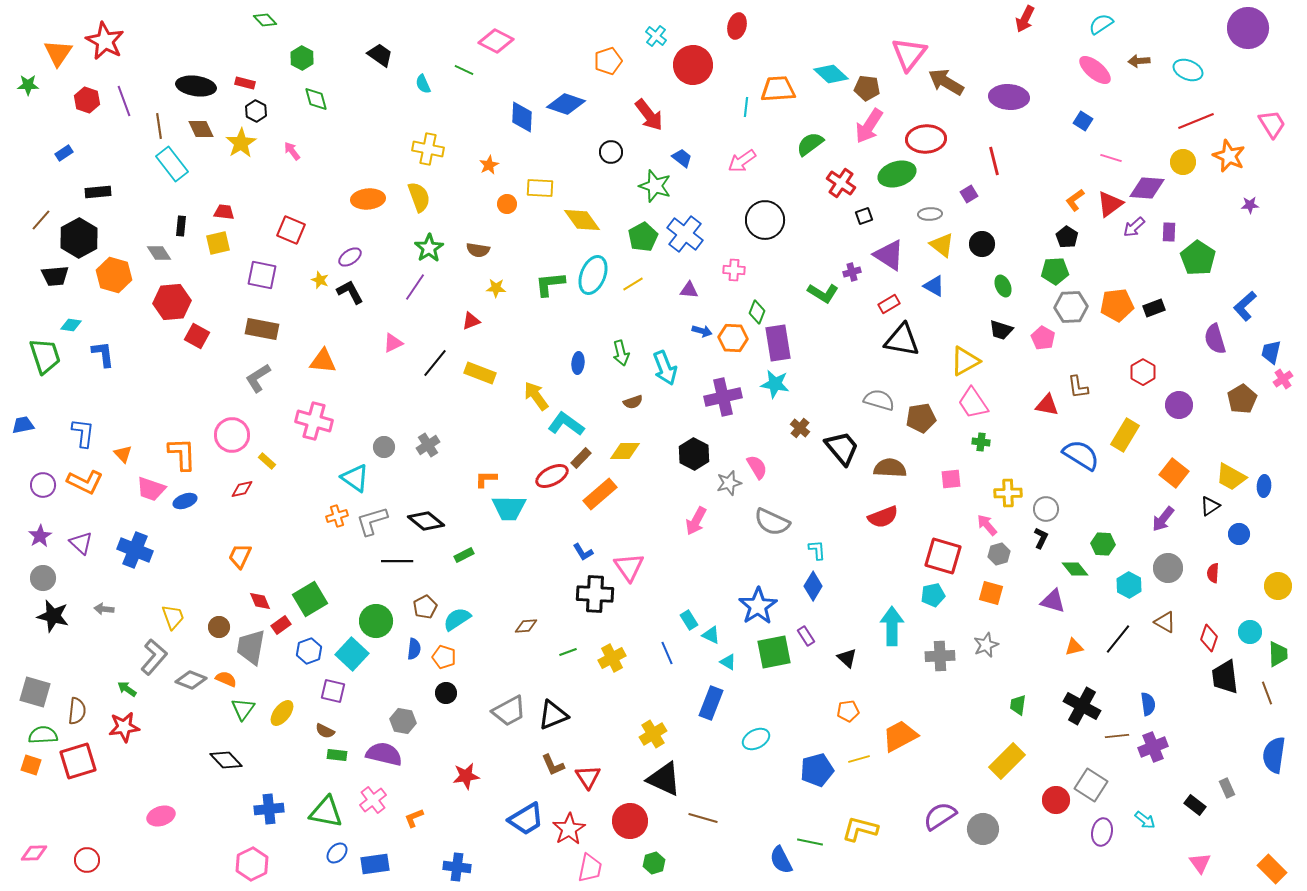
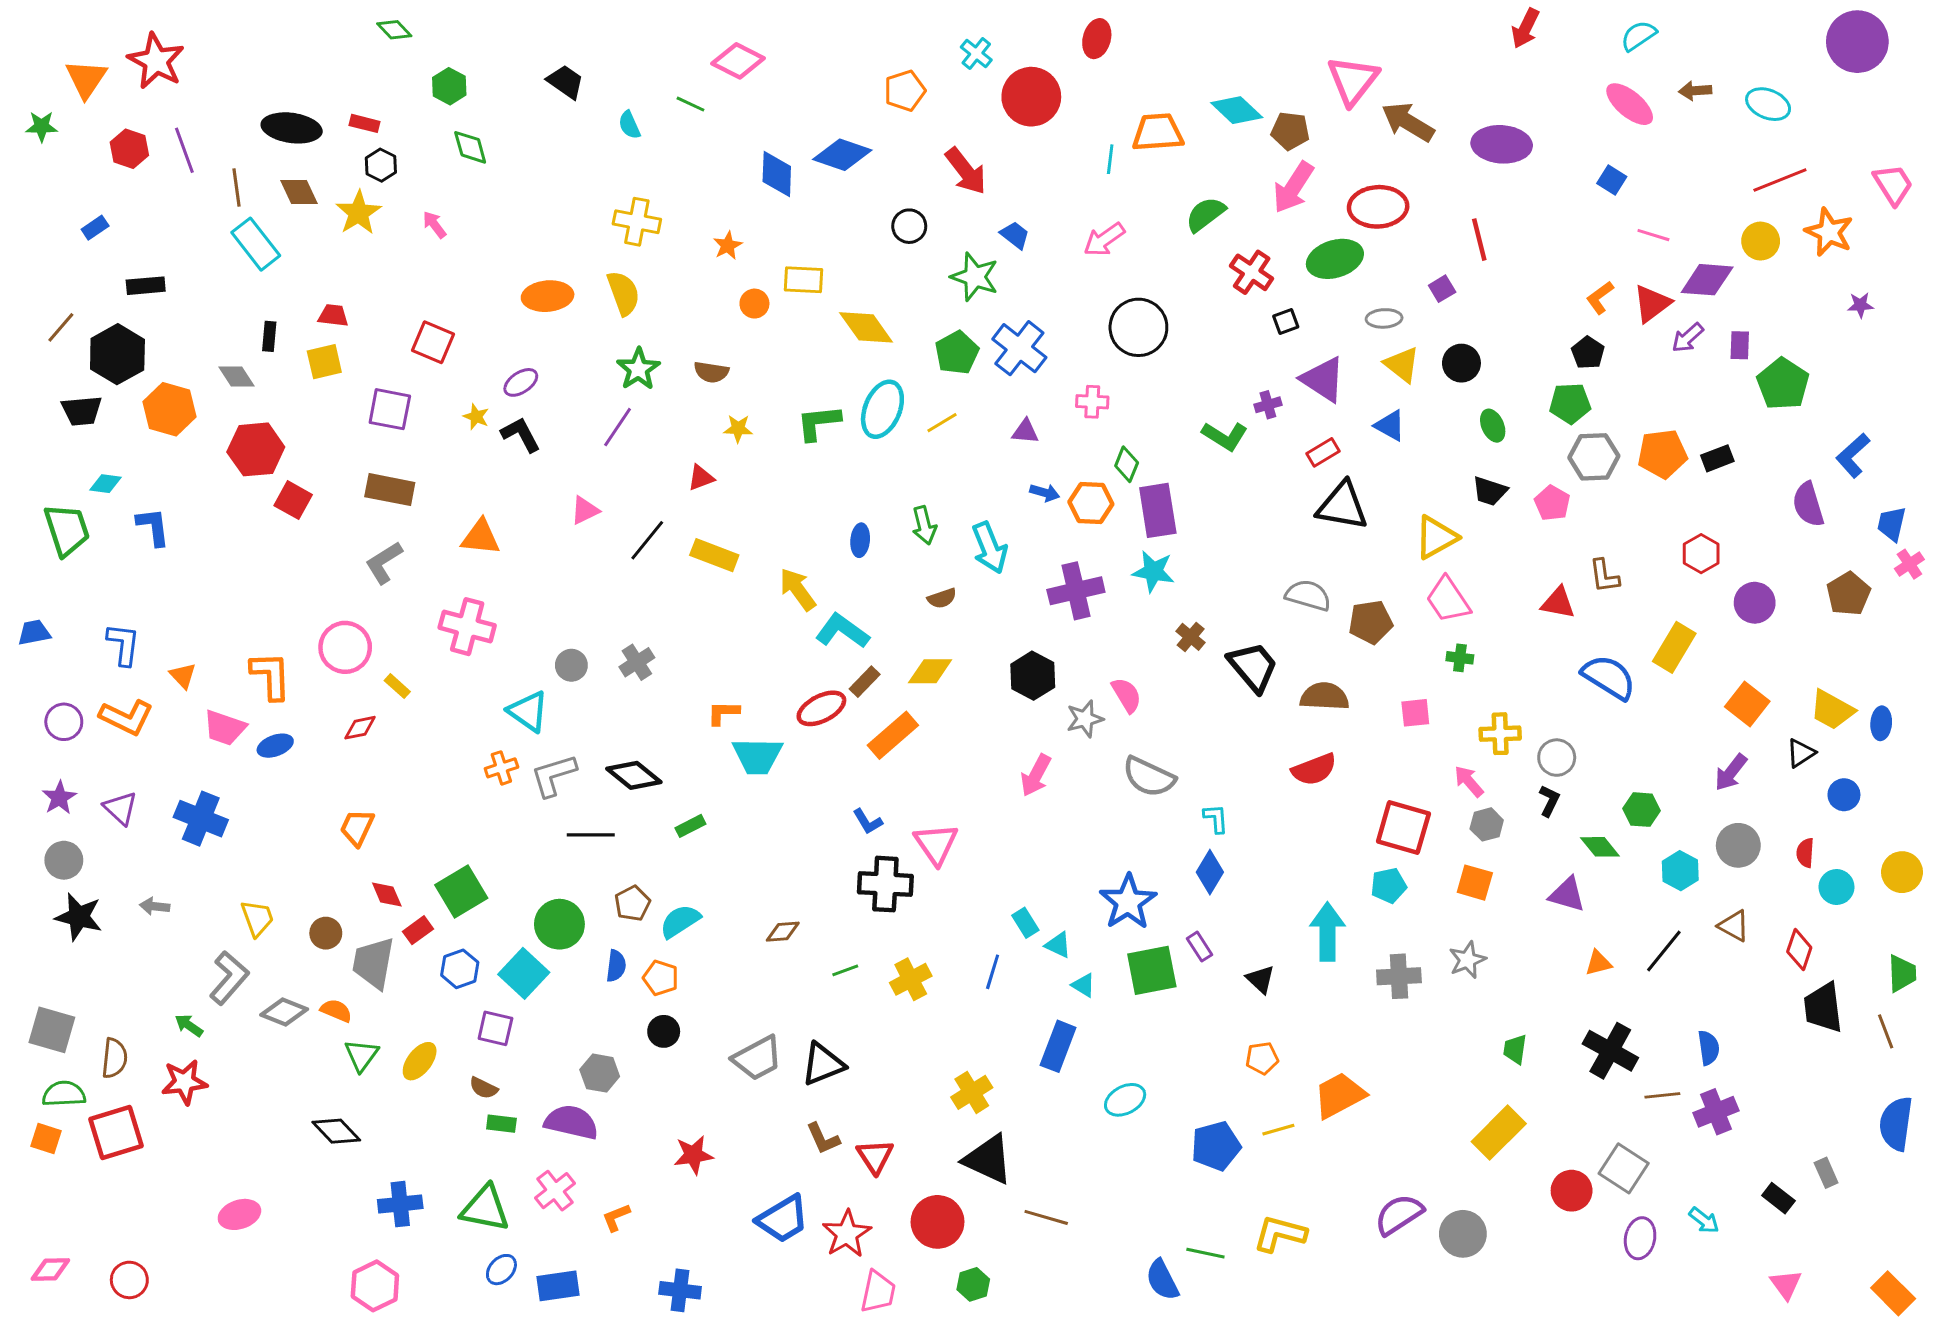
cyan circle: (1250, 632) -> (1837, 887), moved
blue line: (667, 653) -> (993, 972), turned 40

